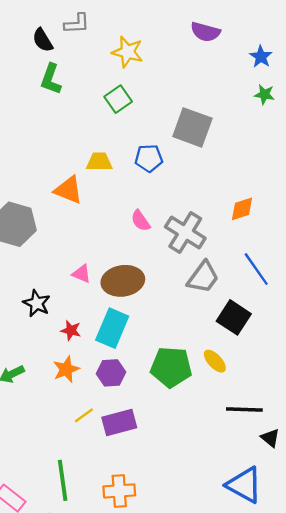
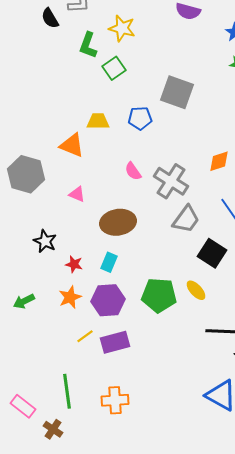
green L-shape: (51, 79) -> (88, 45), moved
pink triangle: (82, 274) -> (77, 194), moved
cyan rectangle: (112, 328) -> (109, 262), size x0.6
purple hexagon: (111, 373) -> (108, 300), size x1.4

